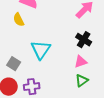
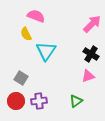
cyan triangle: (41, 50) -> (46, 51), moved
green triangle: (82, 81) -> (76, 101), moved

